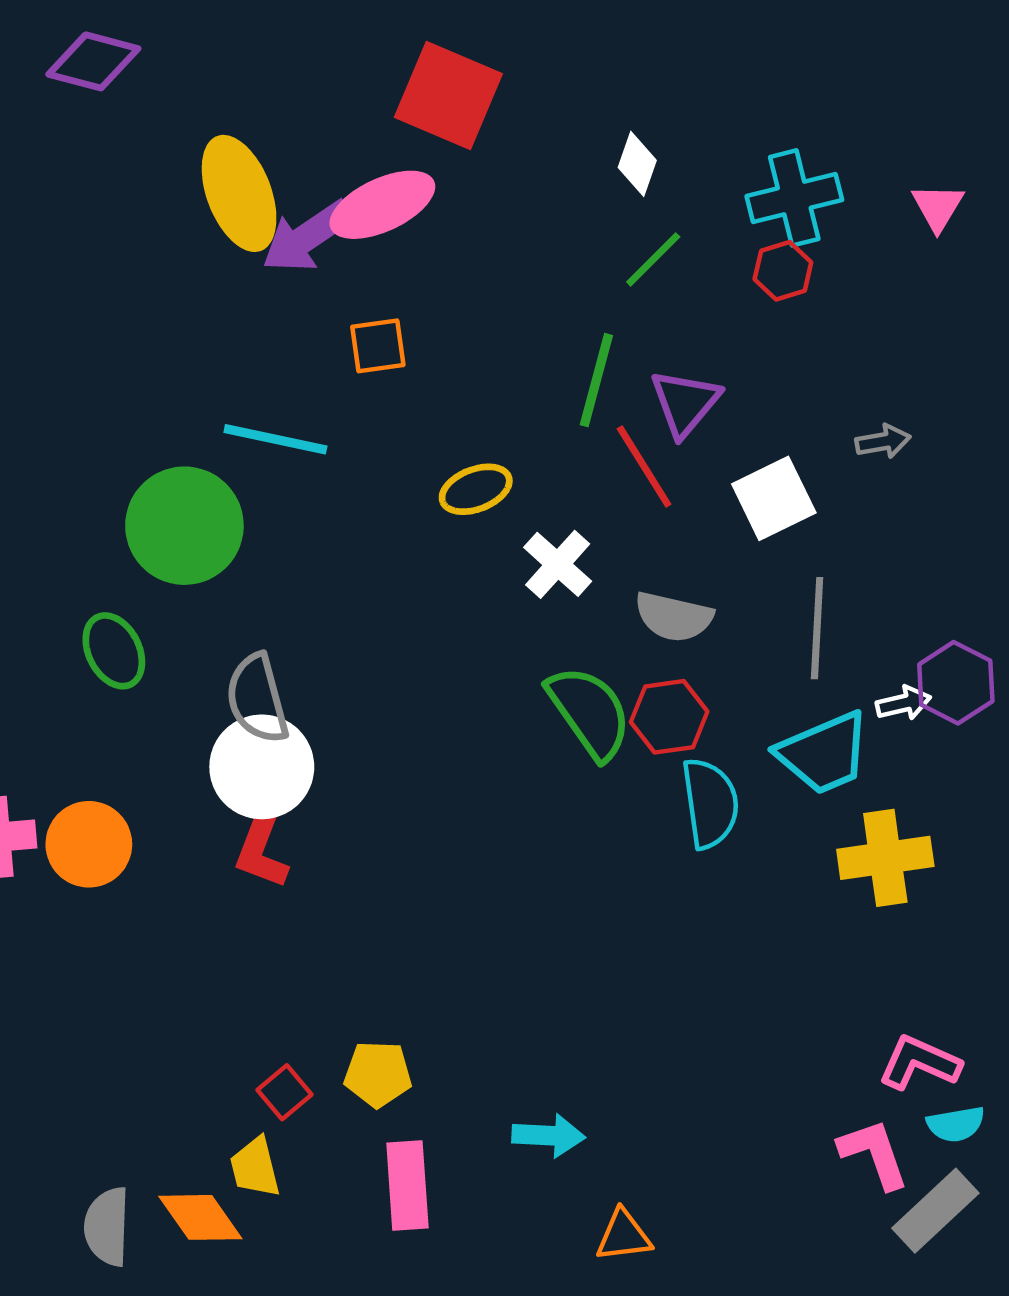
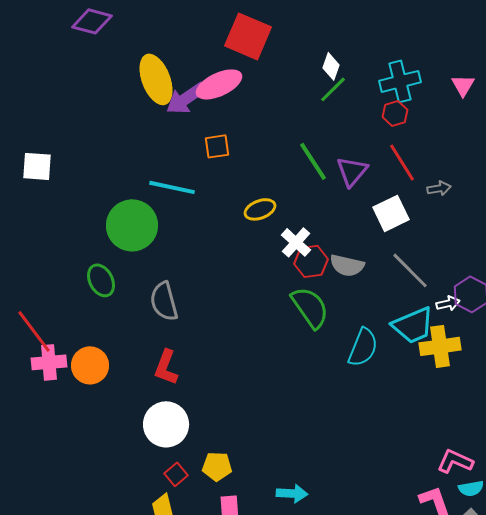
green line: (653, 259) -> (333, 89), moved
green line: (596, 380) -> (313, 161), turned -48
red line: (644, 466) -> (402, 162), moved
gray line: (817, 628) -> (410, 270), turned -48
red hexagon: (669, 717) -> (311, 261), moved
white circle: (262, 767) -> (166, 424), moved
cyan semicircle: (710, 803) -> (363, 347), turned 30
yellow cross: (885, 858) -> (440, 346), moved

